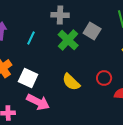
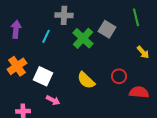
gray cross: (60, 15) -> (64, 15), moved
pink arrow: (38, 102) -> (53, 100), size x0.6

